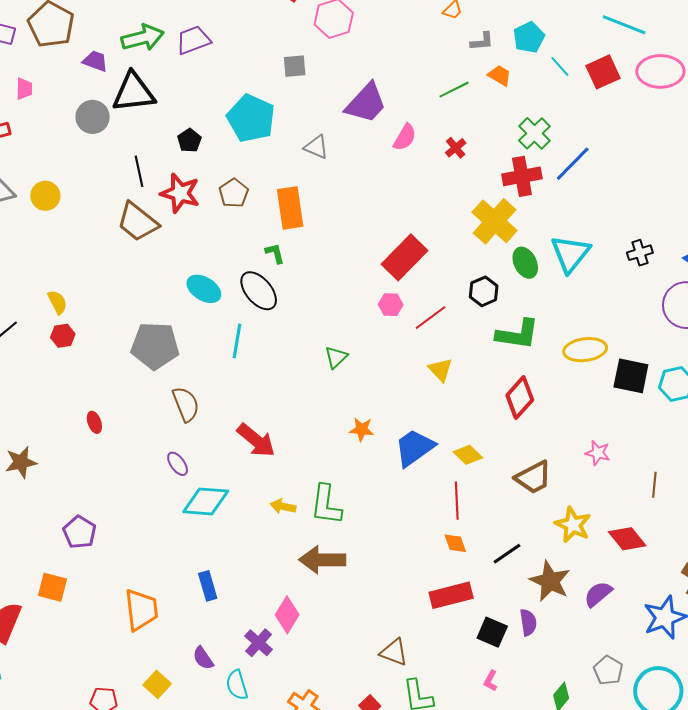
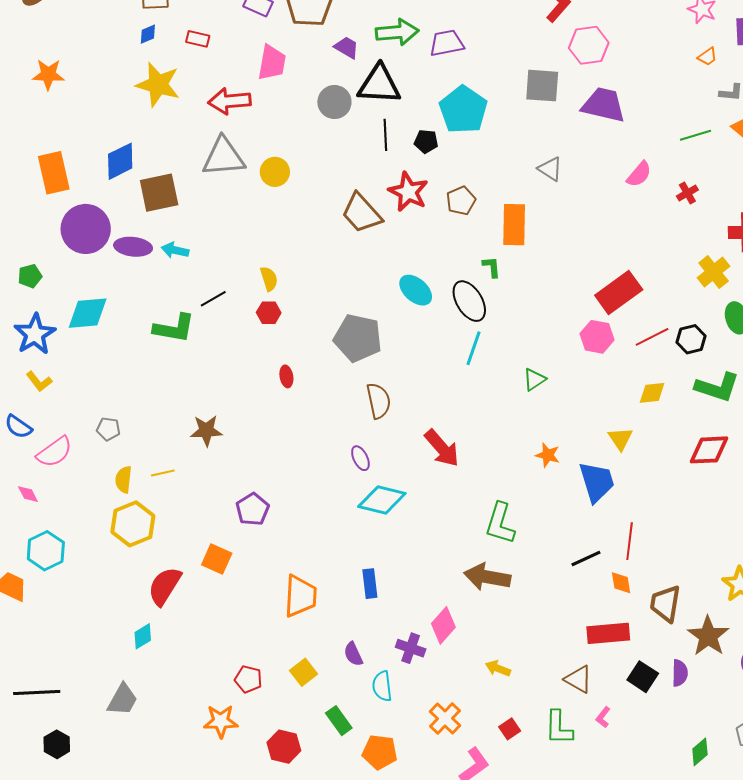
gray square: (295, 66) -> (542, 86), size x1.5
pink trapezoid: (24, 89) -> (272, 63), size x1.6
purple trapezoid: (366, 103) -> (604, 105), moved, turned -129
cyan pentagon: (251, 118) -> (463, 110), moved
black pentagon: (189, 140) -> (426, 141), turned 30
black line: (139, 171) -> (385, 135), moved
yellow cross: (495, 221) -> (714, 272), size x0.7
pink hexagon: (391, 305) -> (597, 337), size x1.4
red line: (431, 318) -> (652, 337), moved
cyan line: (237, 341) -> (474, 348), moved
yellow triangle: (440, 370) -> (620, 439), moved
red diamond: (520, 398) -> (709, 450), turned 36
red ellipse: (94, 422) -> (286, 376), moved
blue trapezoid: (414, 448) -> (597, 482), turned 99
yellow diamond: (468, 455) -> (652, 393), moved, turned -60
brown trapezoid: (533, 477) -> (665, 603), moved, turned 117
yellow arrow: (283, 506) -> (498, 668), moved
black line: (507, 554) -> (586, 559), moved
purple cross: (259, 643) -> (411, 648), turned -32
brown triangle: (394, 652) -> (578, 679), moved
pink L-shape: (491, 681) -> (603, 717), moved

